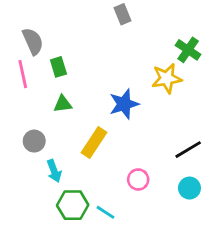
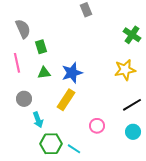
pink line: (23, 74) -> (17, 63), moved
yellow star: (167, 78) -> (125, 70), moved
blue star: (124, 104) -> (72, 73), moved

